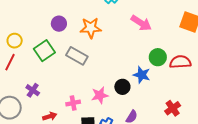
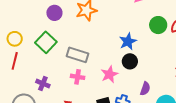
gray rectangle: (77, 56) -> (77, 55), moved
blue star: (142, 75) -> (128, 41), moved, turned -30
pink cross: (73, 103) -> (78, 77), moved, turned 32

